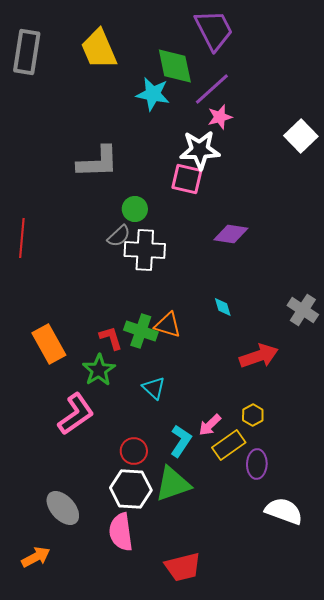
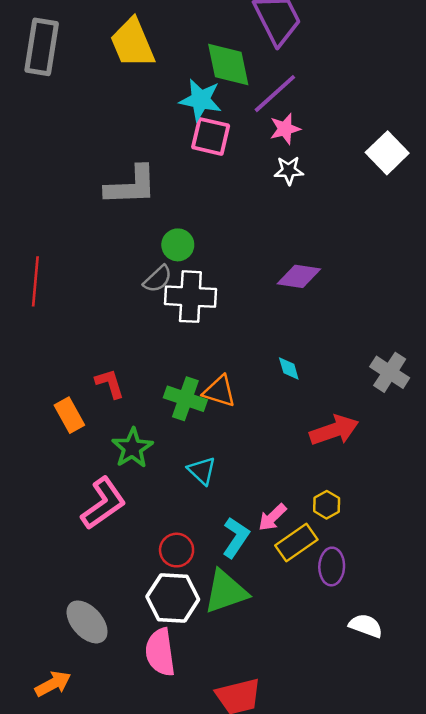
white star: (200, 150) -> (289, 170), moved, size x0.6
pink square: (187, 179) -> (211, 136), moved
red L-shape: (111, 338) -> (110, 384), moved
orange rectangle: (49, 344) -> (69, 415), size x0.7
white semicircle: (284, 511) -> (366, 626), size x0.7

